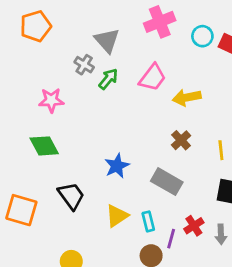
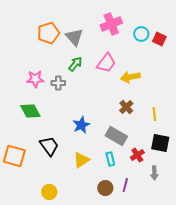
orange pentagon: (36, 26) -> (48, 33), moved
gray cross: (84, 65) -> (58, 83), moved, turned -32
cyan rectangle: (148, 221) -> (110, 159), moved
red cross: (194, 226) -> (137, 155), moved
purple line: (171, 239) -> (125, 185), moved

